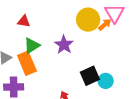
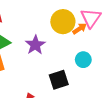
cyan circle: (106, 81) -> (83, 60), moved

